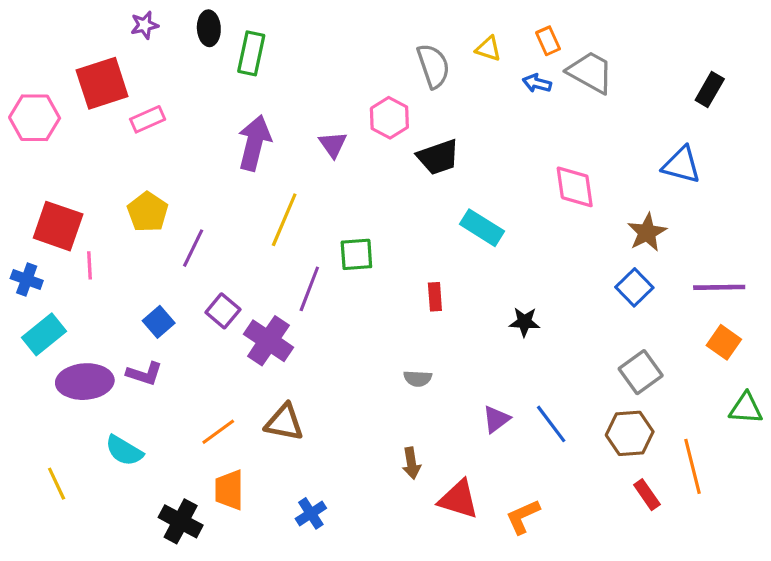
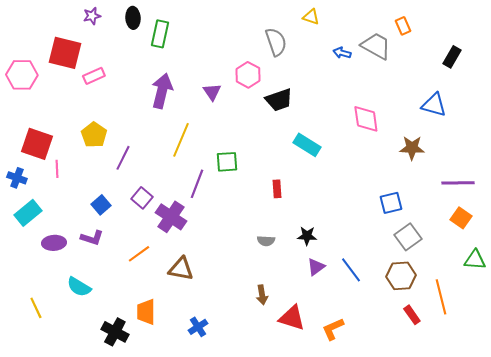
orange rectangle: (548, 41) -> (403, 26), moved
yellow triangle: (488, 49) -> (311, 17), moved
red square: (102, 83) -> (65, 53), turned 32
brown star: (647, 232) -> (412, 148), turned 30
blue square: (634, 287) -> (391, 203), moved, turned 30
black star: (524, 322) -> (307, 236), moved
purple ellipse: (85, 382) -> (54, 243), size x0.7
orange line: (218, 432) -> (139, 254), moved

